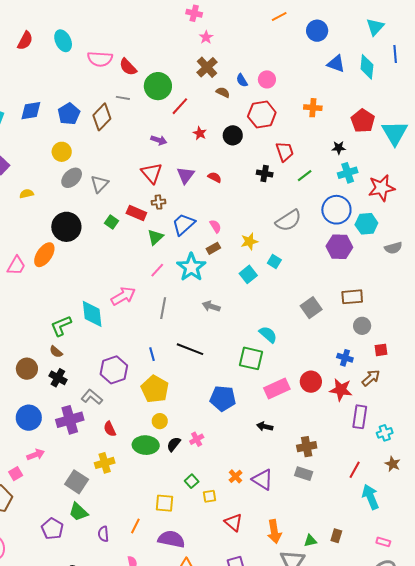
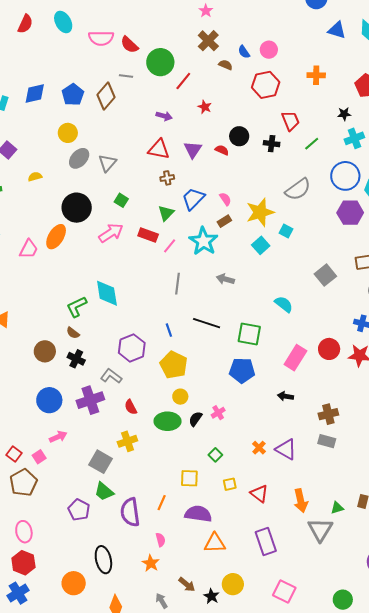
black circle: (233, 135) -> (239, 136), moved
red triangle: (152, 173) -> (159, 149), turned -35
red rectangle: (136, 213) -> (148, 235), moved
yellow star: (249, 241) -> (260, 212), size x1.6
pink arrow: (123, 296) -> (111, 233), moved
green square: (251, 358) -> (249, 334), moved
pink rectangle: (277, 389) -> (295, 358), turned -30
yellow square: (209, 496) -> (230, 484), moved
purple semicircle: (103, 534) -> (130, 512), size x1.8

